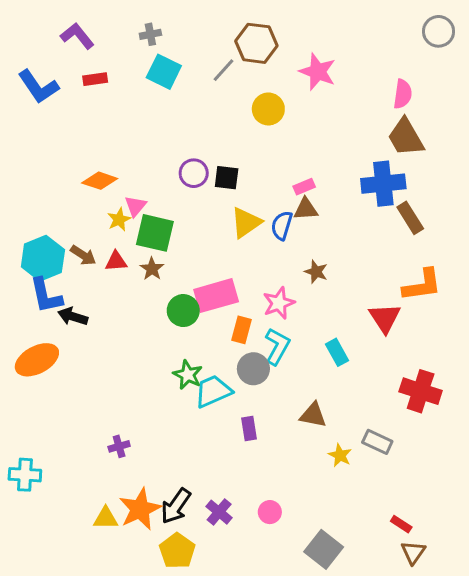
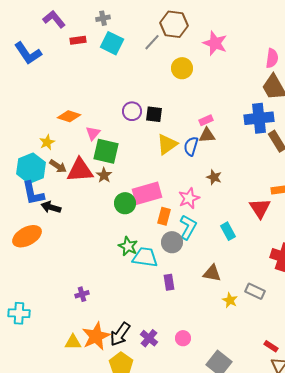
red rectangle: (95, 79) -> (78, 40), moved
yellow star: (119, 219) -> (47, 142), moved
red triangle: (116, 261) -> (80, 170), size x1.8
cyan trapezoid: (213, 391) -> (145, 257), turned 32

